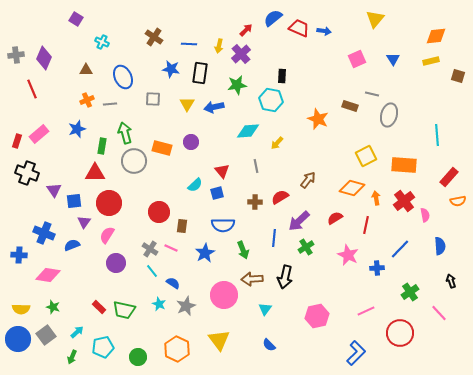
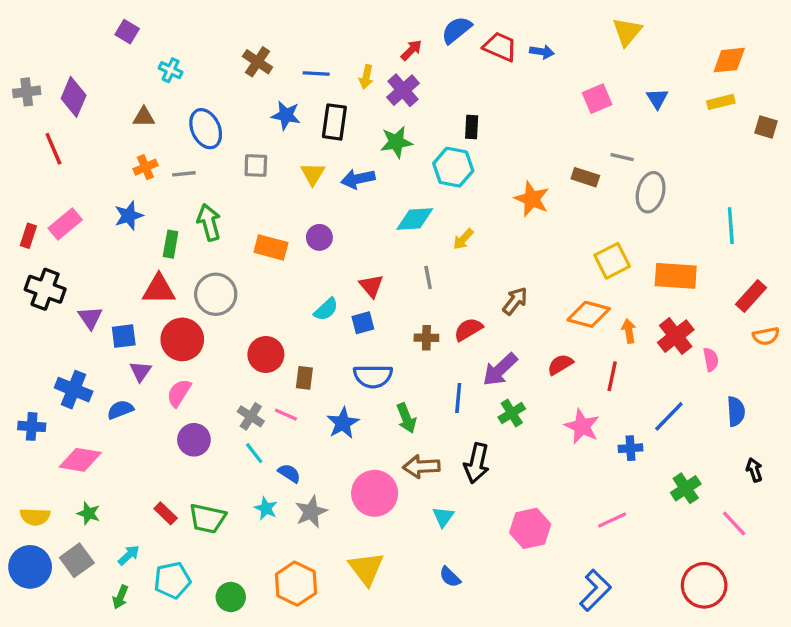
gray circle: (134, 161) -> (216, 294), moved
red circle: (400, 333) -> (704, 585), moved

